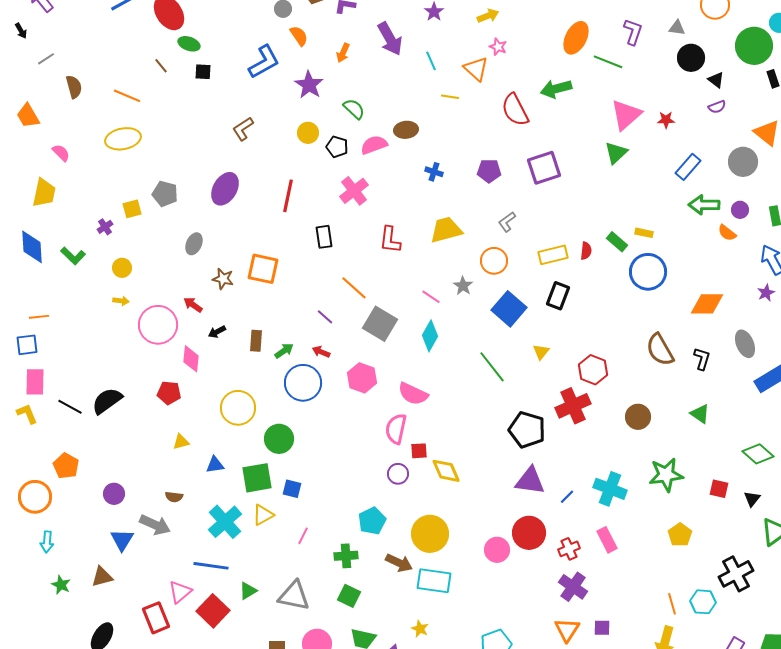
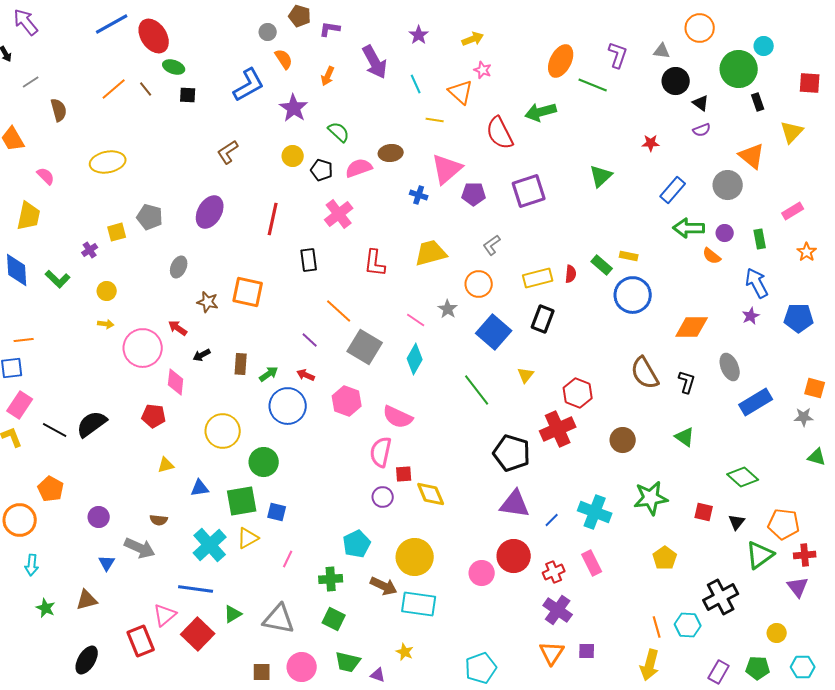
orange line: (127, 96) -> (114, 89), moved, turned -64
pink triangle: (626, 115) -> (447, 169), moved
pink rectangle: (35, 382) -> (20, 405), turned 32
blue triangle: (122, 540) -> (107, 563), size x0.7

